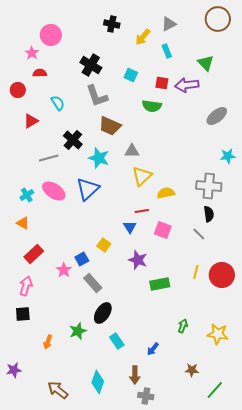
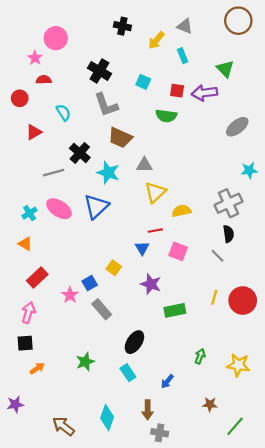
gray triangle: (169, 24) -> (185, 26), turned 49
gray cross: (209, 186) -> (228, 203), turned -30
black ellipse: (103, 313) -> (134, 342), moved
orange arrow: (48, 342) -> (37, 368), moved, turned -144

